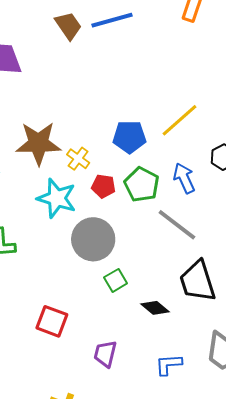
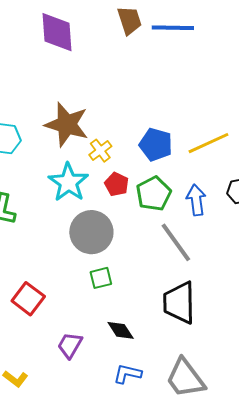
black diamond: (155, 308) -> (121, 330), moved

